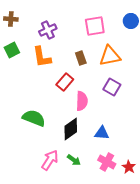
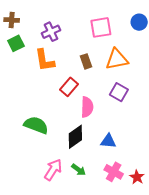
green square: (12, 50) -> (16, 43), moved

